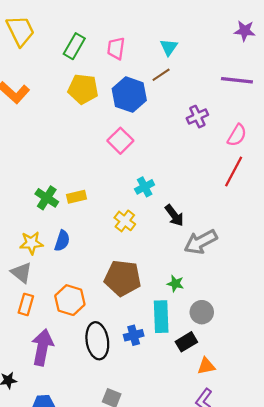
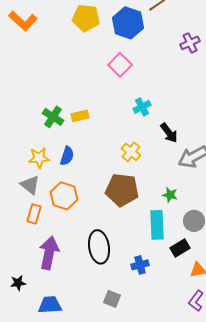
yellow cross: (125, 221) -> (131, 152), moved
orange hexagon: (70, 300) -> (64, 196), moved
blue cross: (134, 335) -> (140, 265), moved

